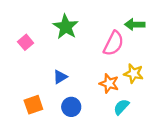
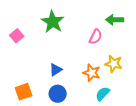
pink semicircle: (114, 43) -> (96, 37), size x0.7
blue triangle: (60, 77) -> (56, 70), moved

